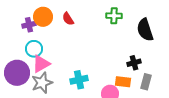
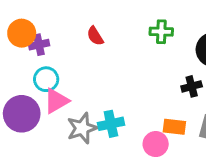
orange circle: (43, 17) -> (22, 33), moved
black cross: (134, 63) -> (192, 86), moved
gray star: (42, 83) -> (82, 128), moved

